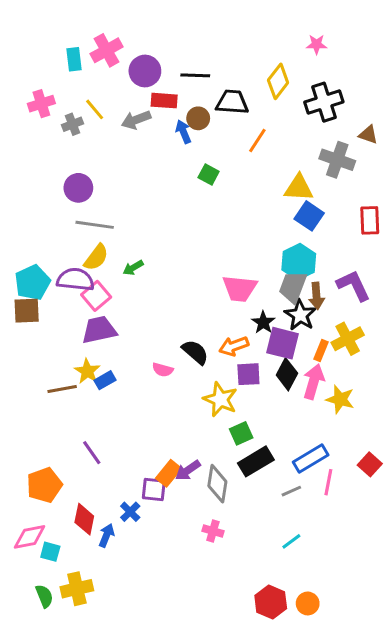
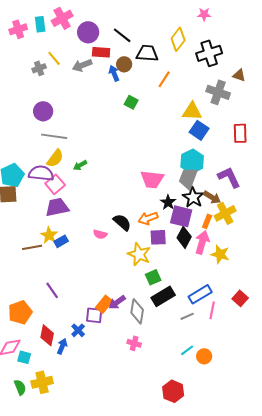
black line: (195, 75) -> (122, 35), turned 36
pink cross: (41, 104) -> (18, 29), moved
brown arrow: (317, 296) -> (212, 197), moved, turned -54
orange circle: (308, 603) -> (204, 356), moved

